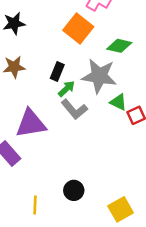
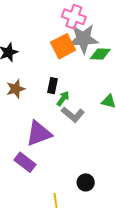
orange square: (78, 28) -> (63, 46), turned 35
gray star: (99, 76) -> (83, 39), moved

